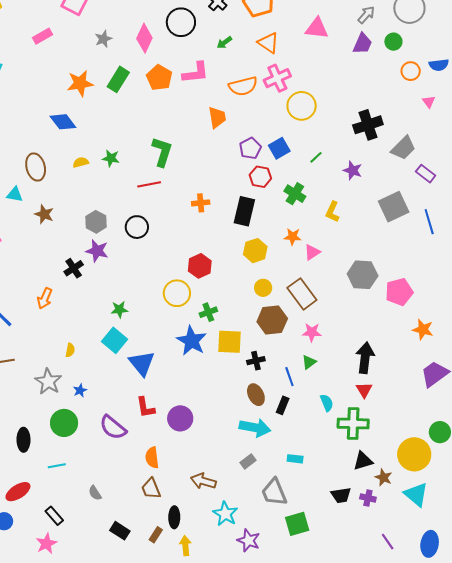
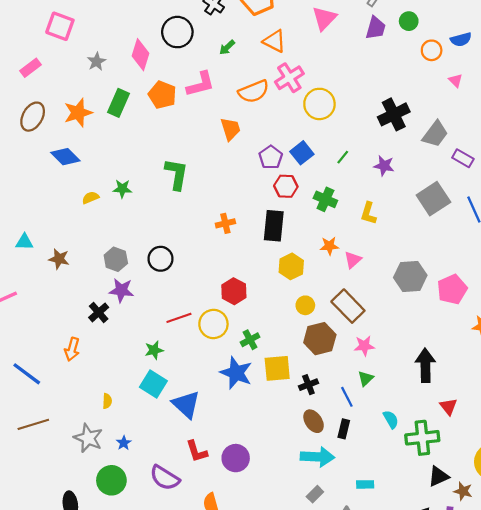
pink triangle: (317, 28) -> (324, 18), turned -45
brown ellipse: (36, 167) -> (33, 117), moved, turned 52
red line: (149, 184) -> (179, 318), moved
red triangle: (364, 390) -> (448, 407), moved

